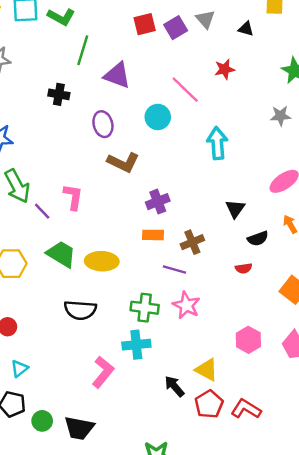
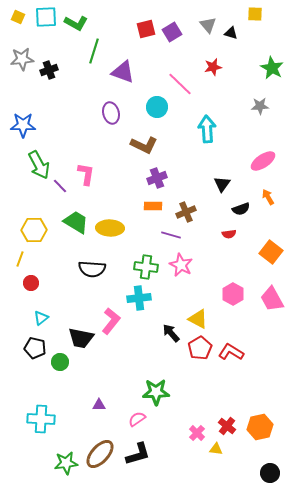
gray triangle: (205, 19) -> (208, 25), moved
black cross: (59, 94) -> (49, 70), moved, turned -30
brown L-shape: (123, 162) -> (144, 145), moved
black trapezoid: (79, 428) -> (81, 338), moved

